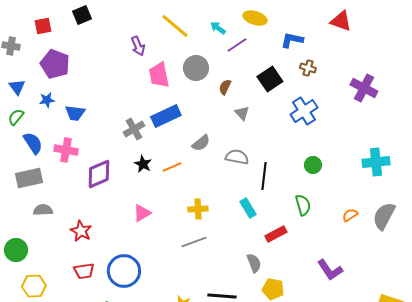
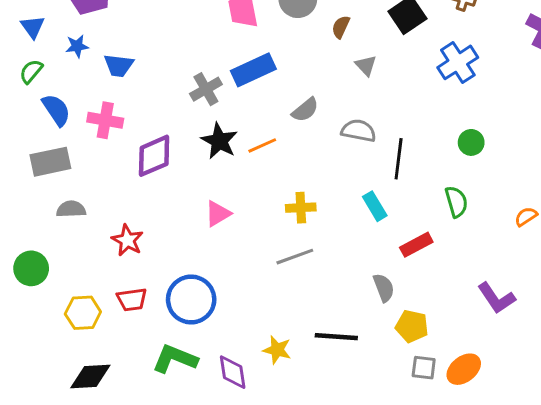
black star: (143, 164) -> (219, 141), size x1.4
yellow hexagon: (34, 286) -> (83, 313), moved

